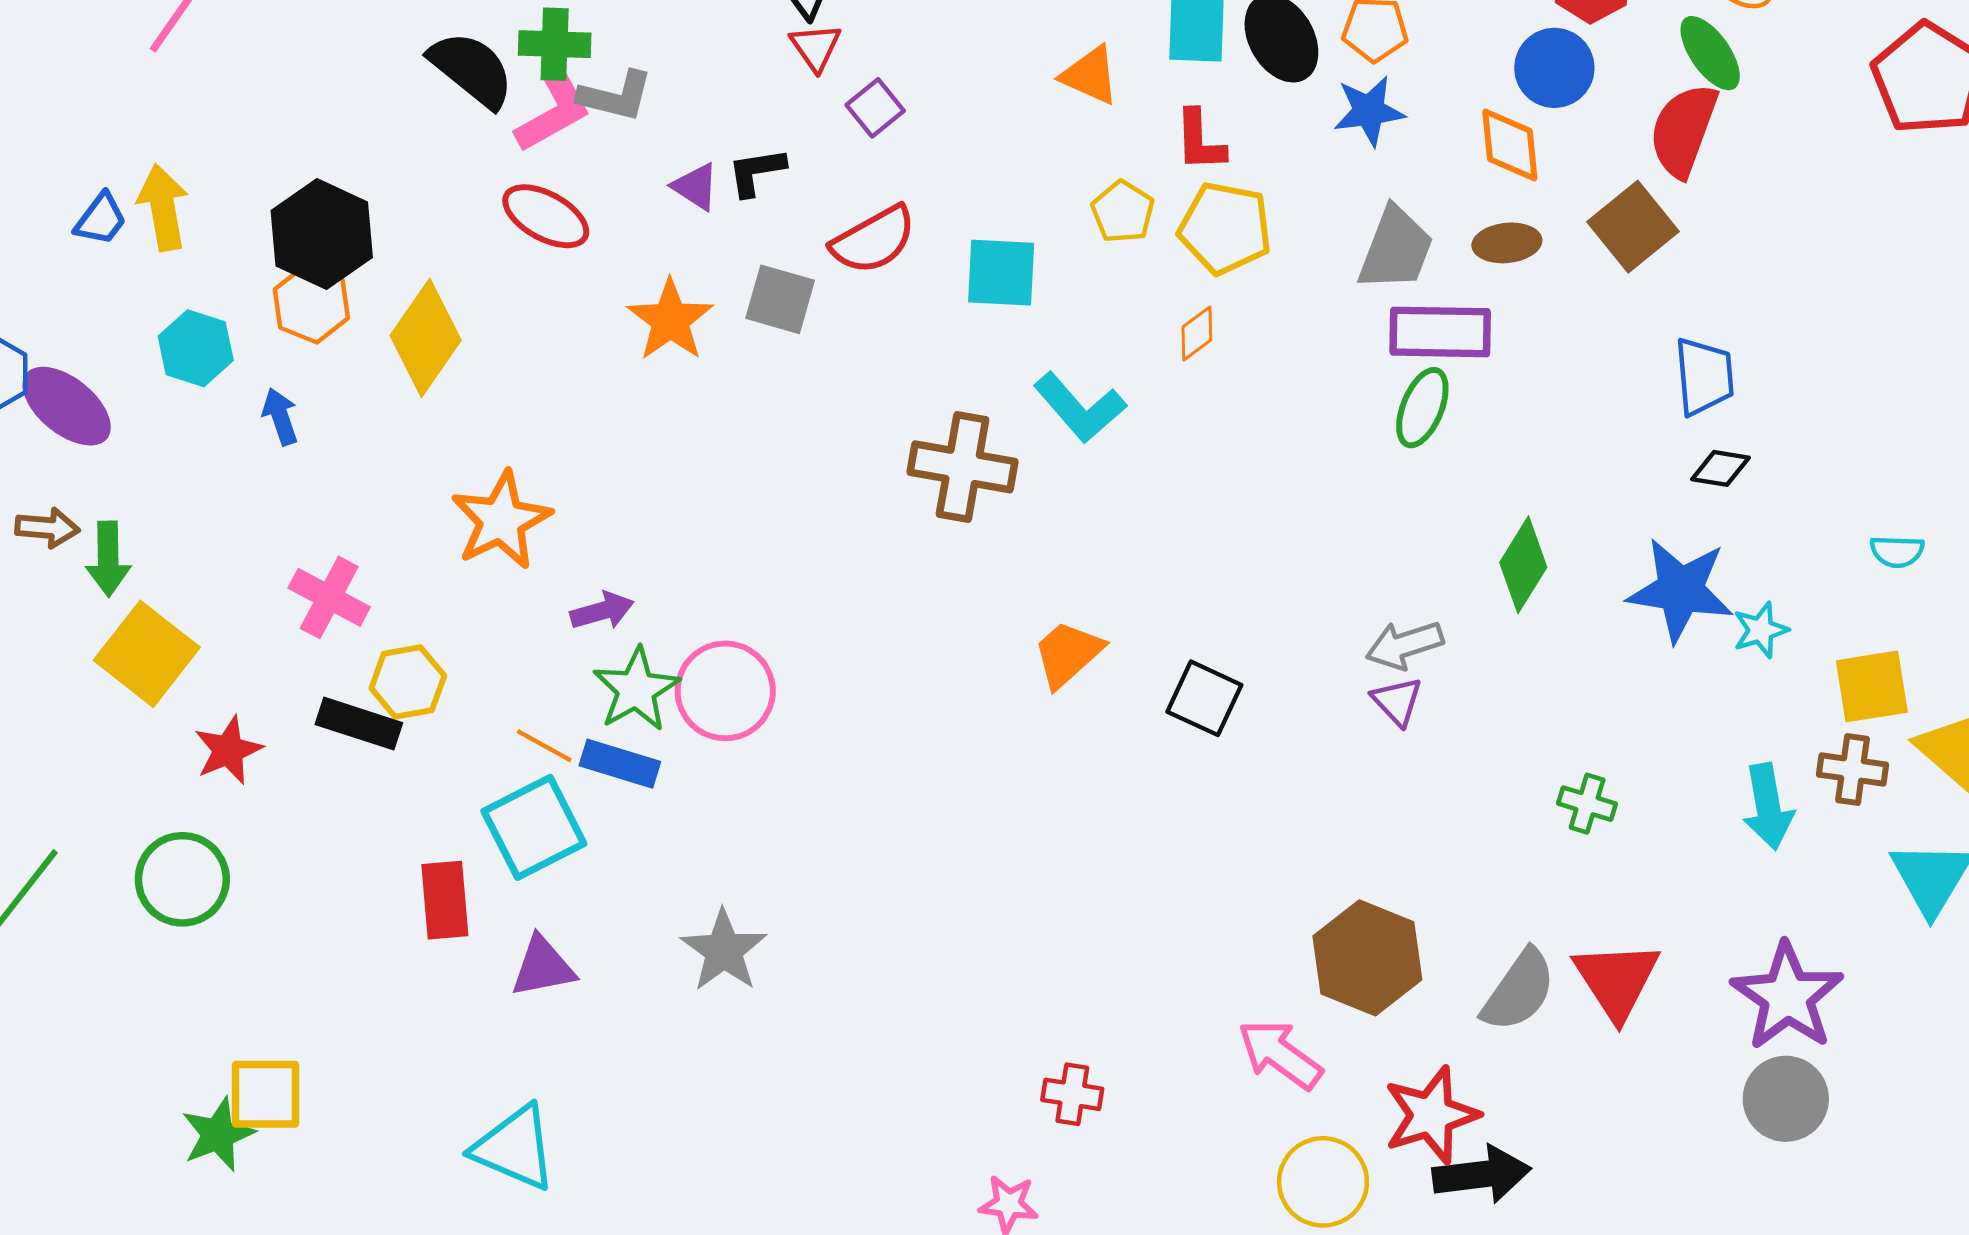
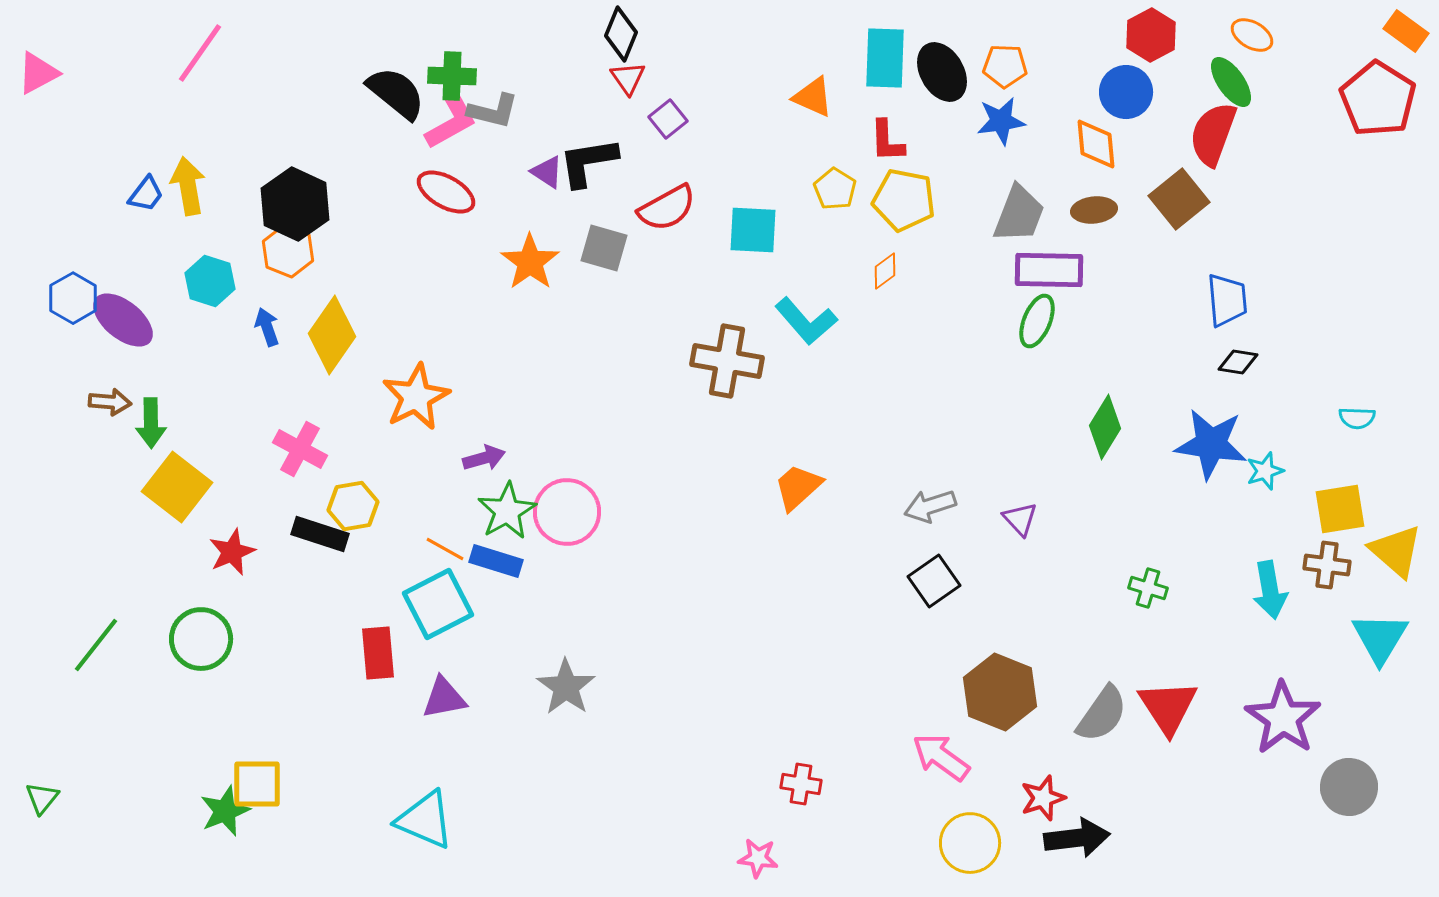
black L-shape: (756, 172) -> (588, 162), size x1.5
yellow diamond: (426, 338) -> (332, 335), moved
gray arrow: (1405, 645) -> (930, 506), moved
black square: (1204, 698) -> (934, 581), moved, turned 30
gray circle: (1786, 1099) -> (1349, 787), moved
red star: (1431, 1115) -> (1043, 798), size x0.7

